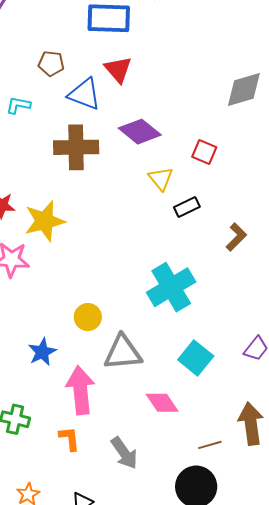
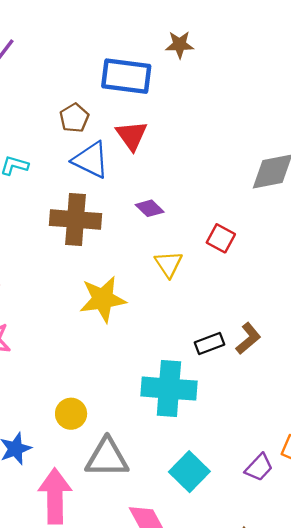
brown pentagon: (51, 63) -> (74, 118), moved, turned 30
purple diamond: (140, 132) -> (150, 208), size x0.6
black rectangle: (187, 207) -> (210, 343), moved
yellow star: (45, 221) -> (103, 299), moved
cyan cross: (171, 287) -> (169, 389), turned 30

